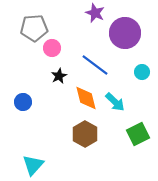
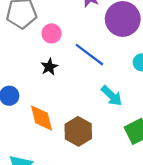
pink circle: (52, 48) -> (52, 33), moved
orange diamond: (86, 98) -> (42, 118), moved

